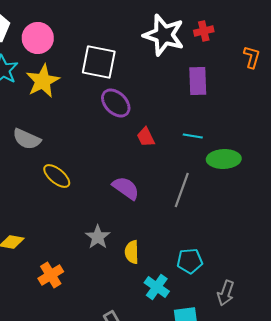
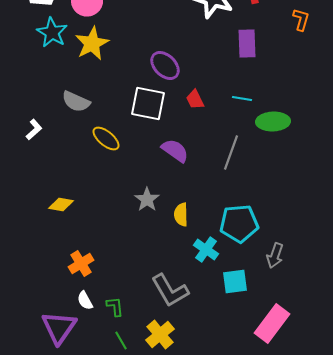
white square: (99, 62) -> (148, 104), moved
cyan pentagon: (190, 261) -> (239, 224), size x1.5
orange cross: (51, 275) -> (81, 264), moved

